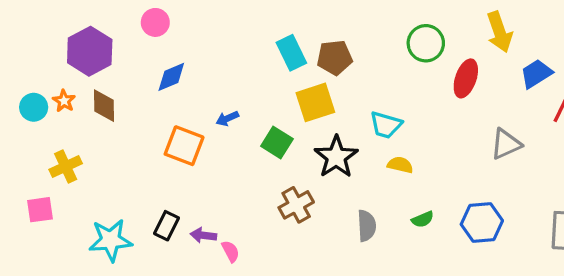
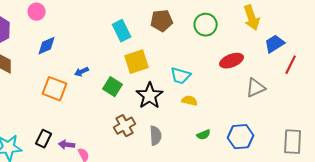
brown pentagon: (335, 58) -> (162, 21), moved
red ellipse: (466, 78) -> (232, 61), moved, turned 50
gray semicircle: (367, 226) -> (156, 136), moved

